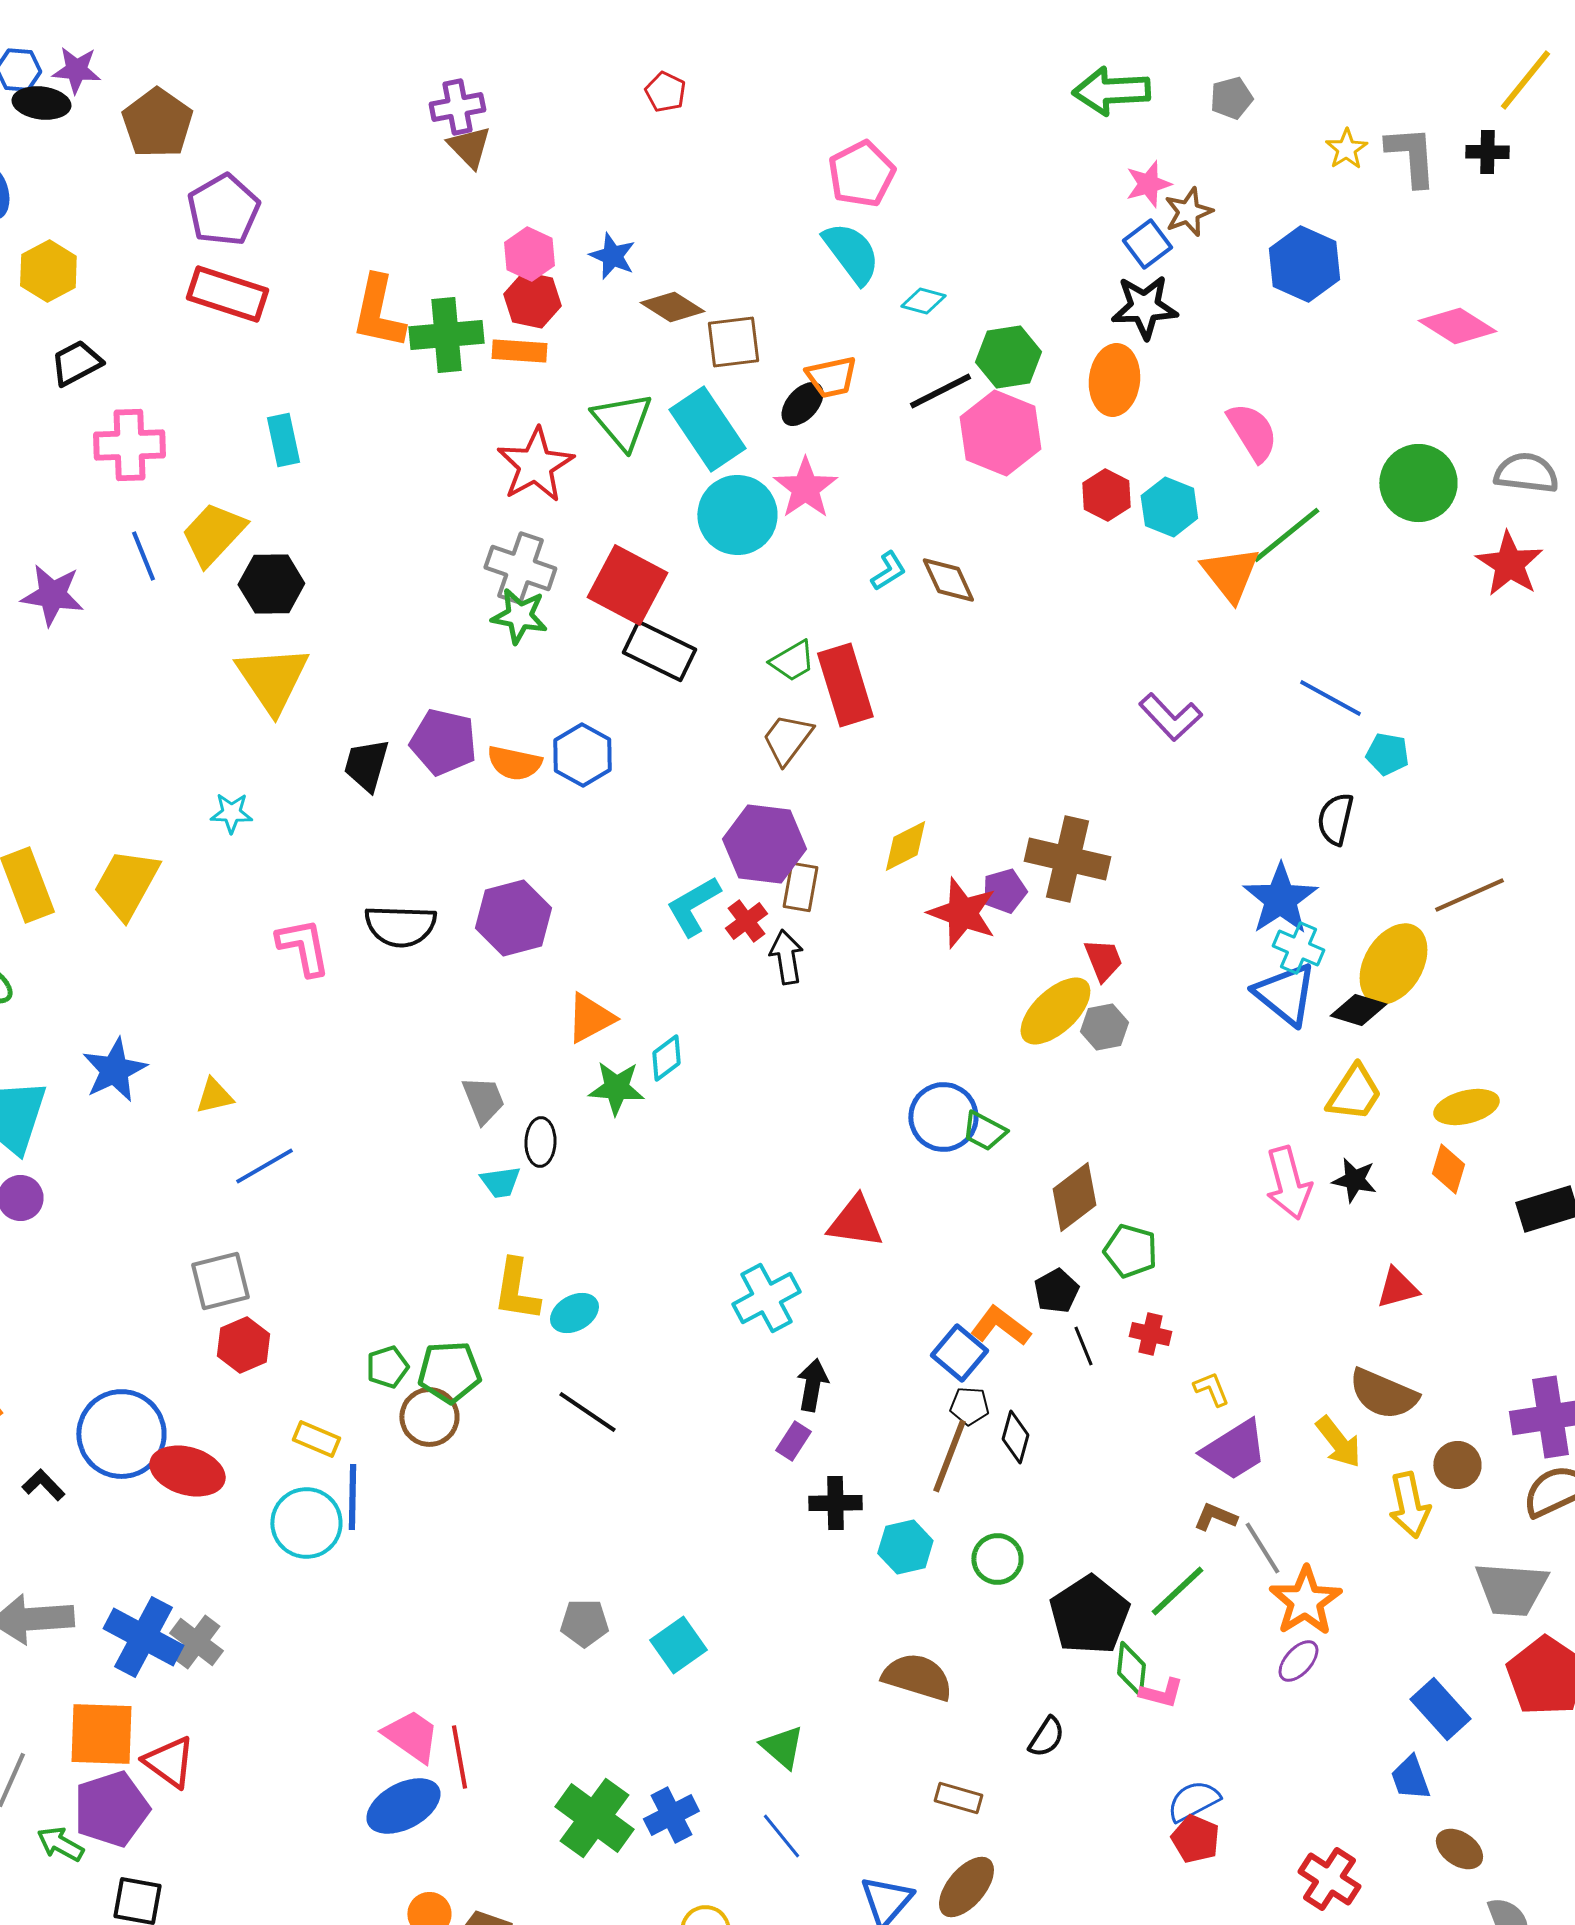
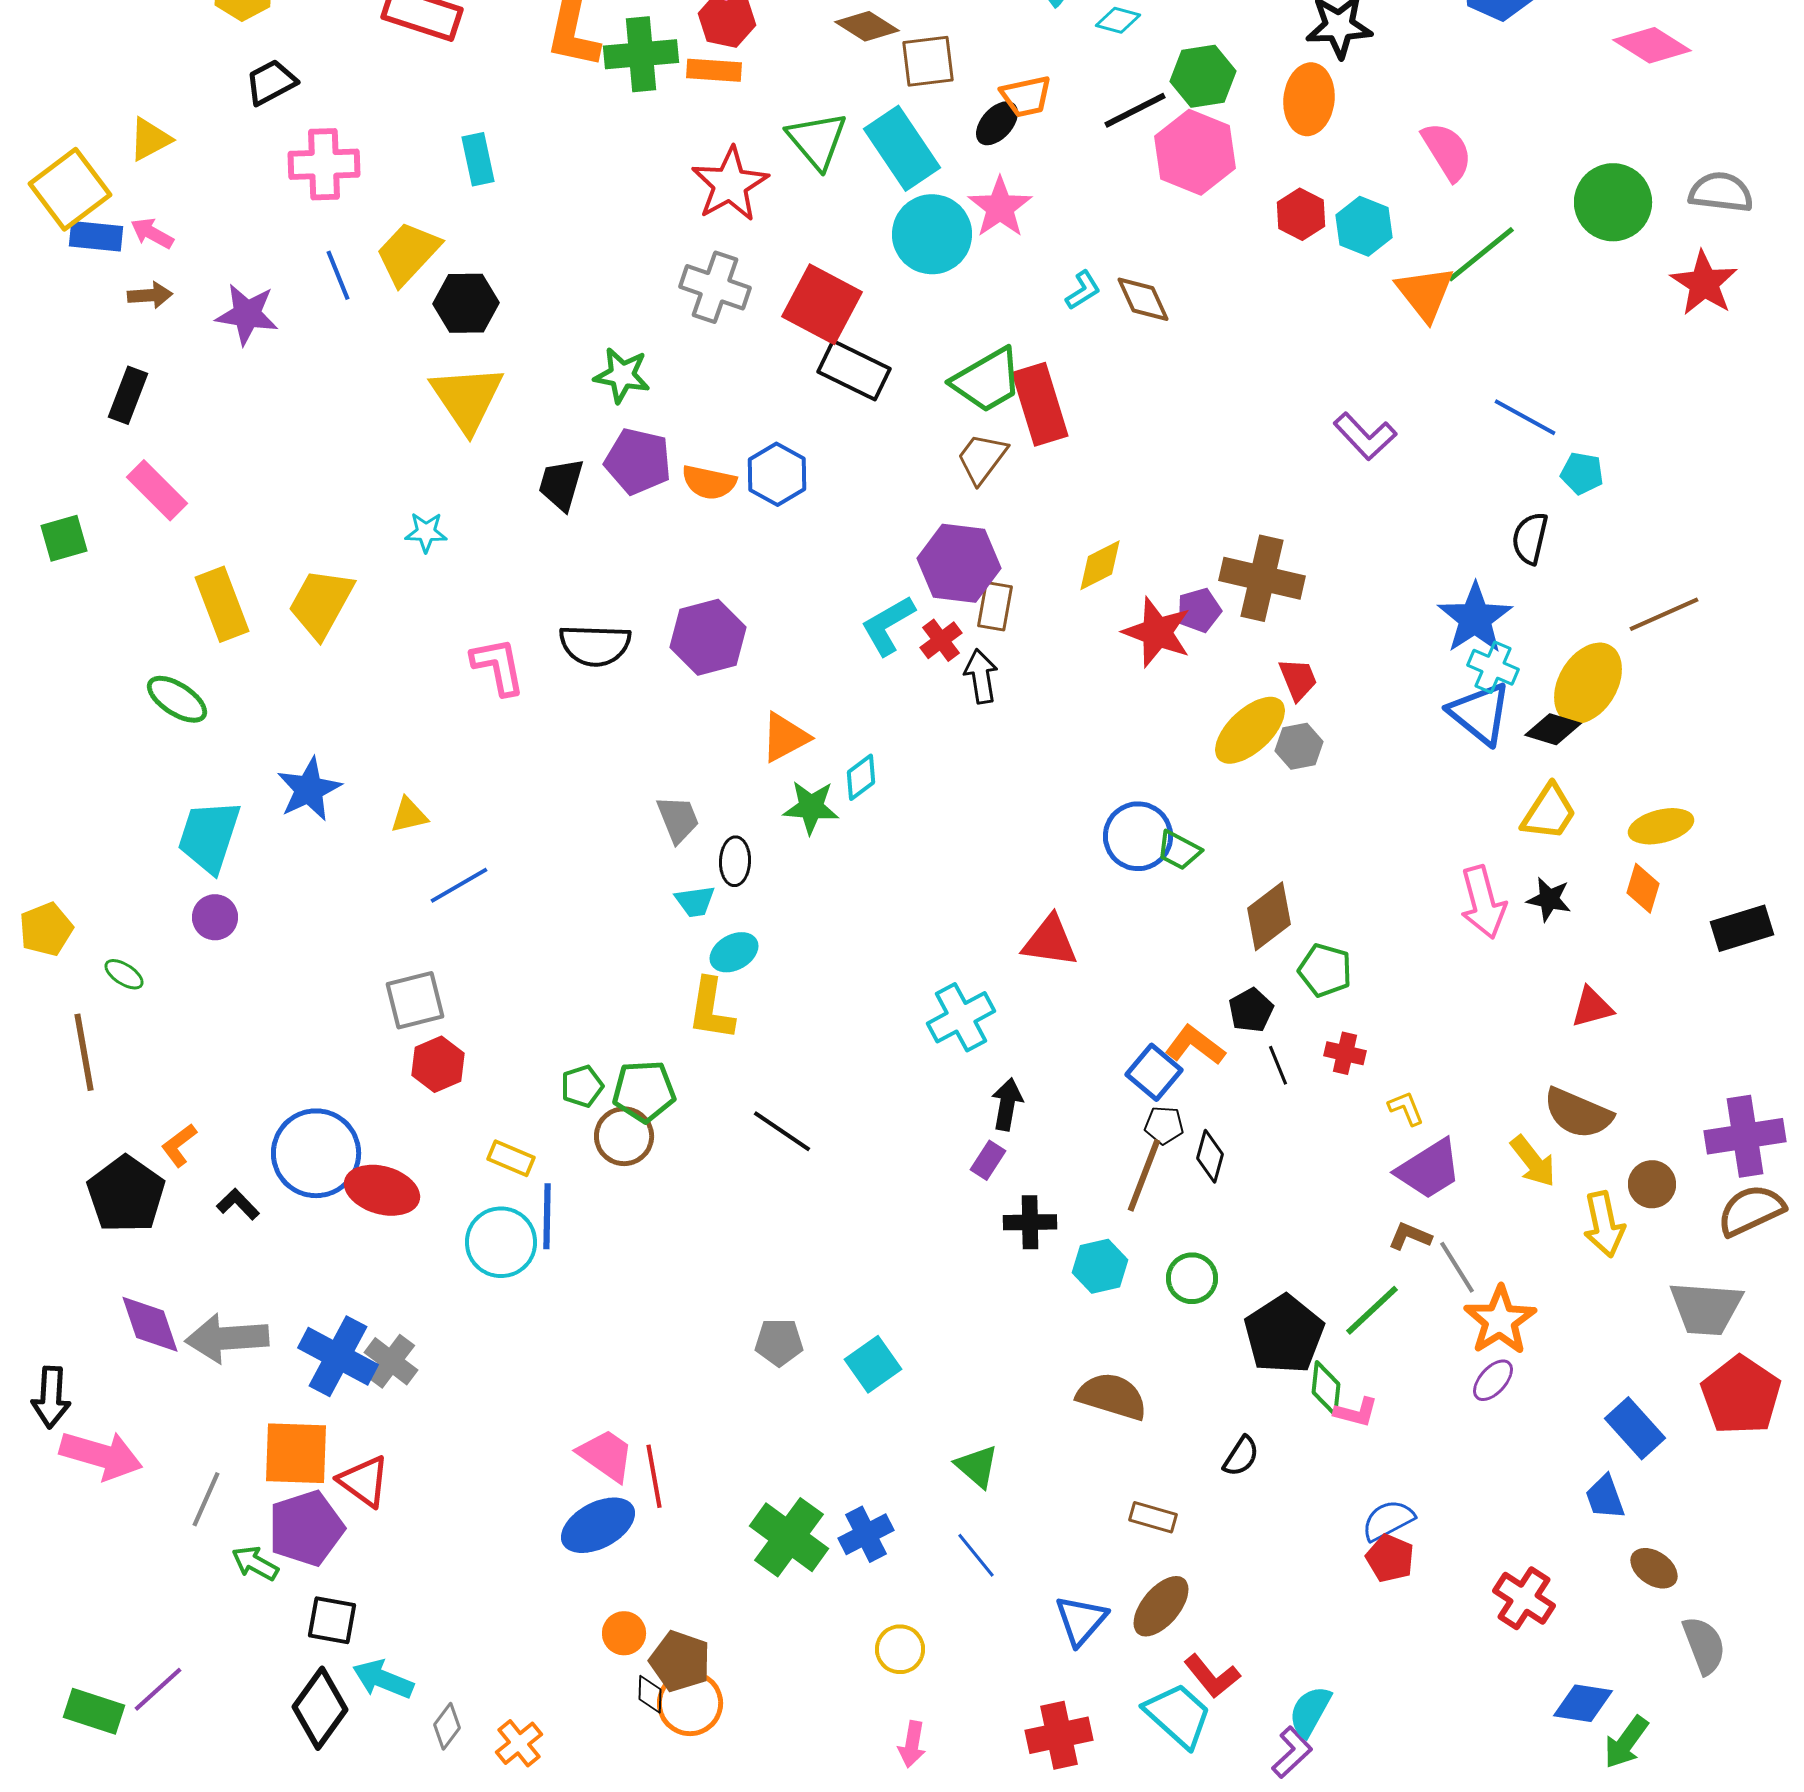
green star: (519, 616) -> (622, 375), moved
green trapezoid: (792, 661) -> (987, 380), size x1.6
cyan ellipse: (574, 1313) -> (734, 952), moved

